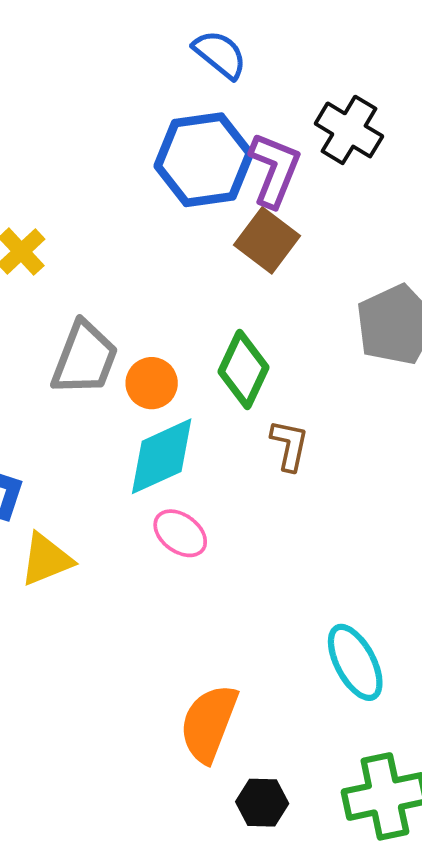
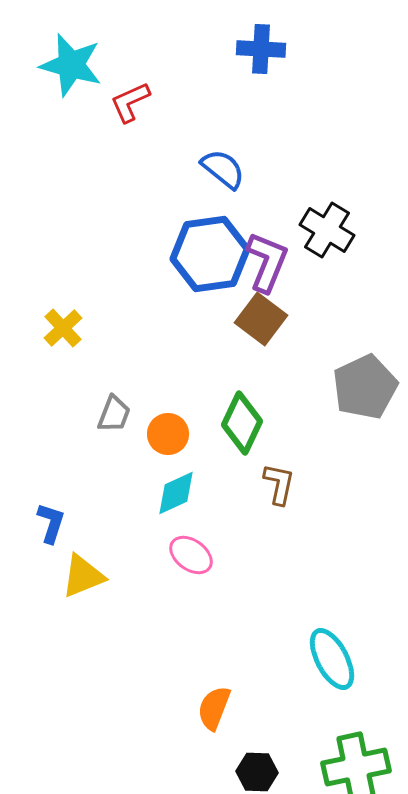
gray trapezoid: (85, 358) -> (114, 414), size x0.6
cyan diamond: (162, 456) -> (176, 493), size x0.7
orange semicircle: (209, 723) -> (214, 708), size x0.7

